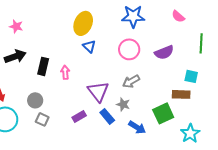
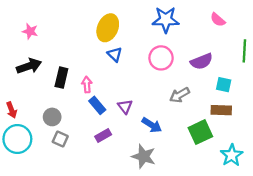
cyan square: (191, 76) -> (224, 85), moved
gray arrow: (131, 81) -> (180, 95), moved
purple triangle: (98, 91) -> (125, 107), size x0.6
gray star: (123, 104) -> (144, 156), moved, size x1.5
blue rectangle: (107, 116) -> (97, 105), moved
blue arrow: (137, 127) -> (152, 125), moved

